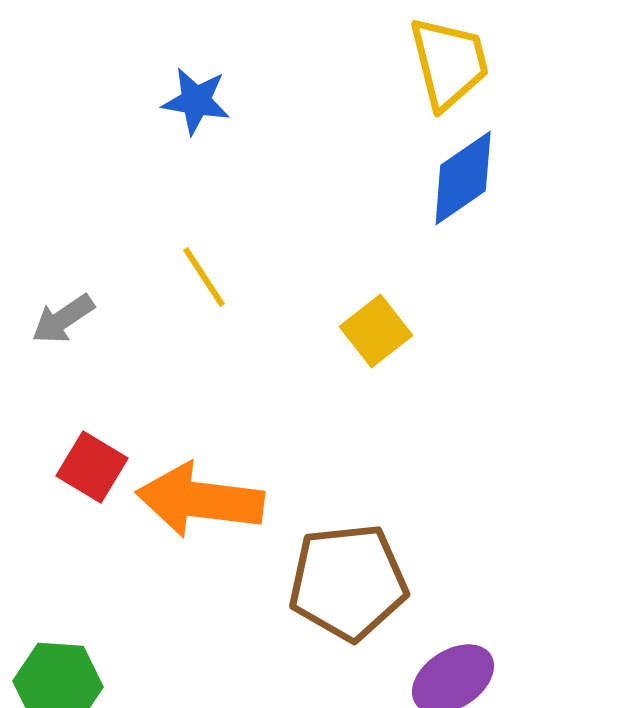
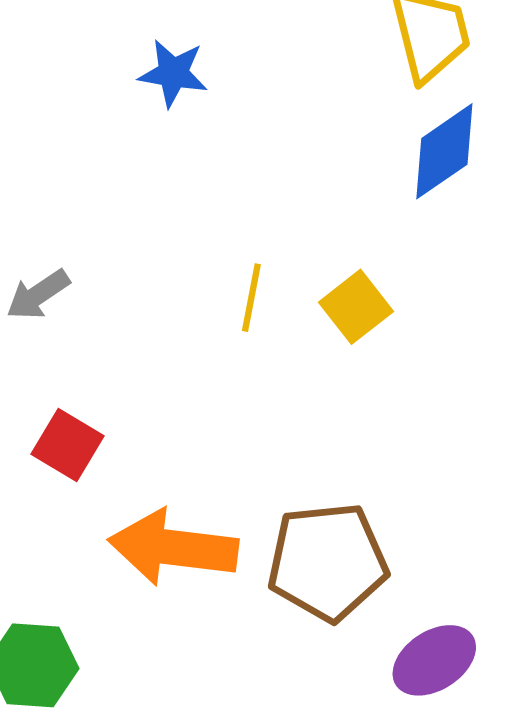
yellow line: (204, 277) -> (251, 298), moved, turned 44
orange arrow: (200, 500) -> (173, 548), moved

